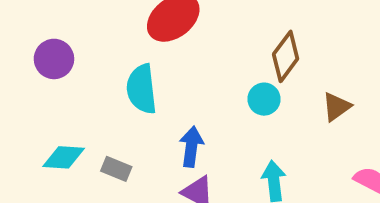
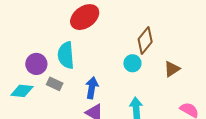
purple circle: (54, 59) -> (36, 64), moved
gray rectangle: (116, 169) -> (55, 84), moved

